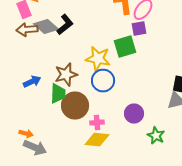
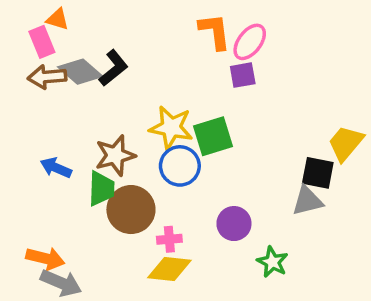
green square: (125, 47) -> (213, 136), moved
blue arrow: (32, 82) -> (56, 168), turned -132
orange arrow: (26, 134) -> (45, 258), size x1.5

